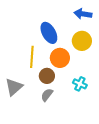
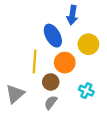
blue arrow: (83, 14) -> (72, 15), moved, turned -90

